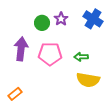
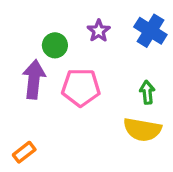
green circle: (42, 23) -> (55, 45), moved
green arrow: (81, 57) -> (147, 92), moved, turned 88

